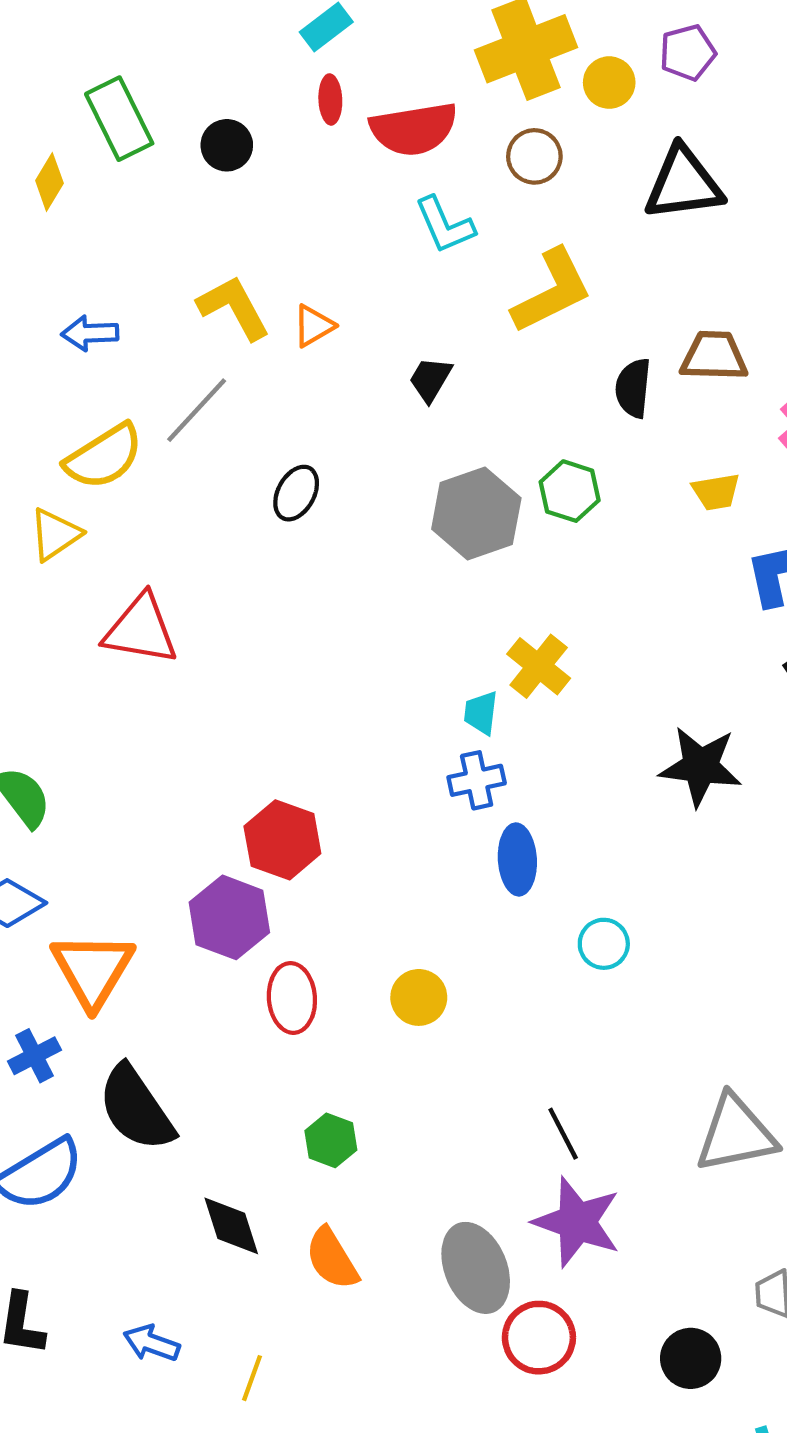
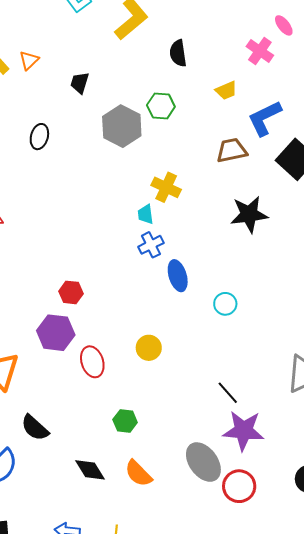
brown trapezoid: (714, 356) -> (232, 150), moved
black trapezoid: (430, 379) -> (80, 83), moved
red hexagon: (282, 840) -> (71, 292), size x0.7
black semicircle: (136, 1108) -> (35, 428), size x0.7

